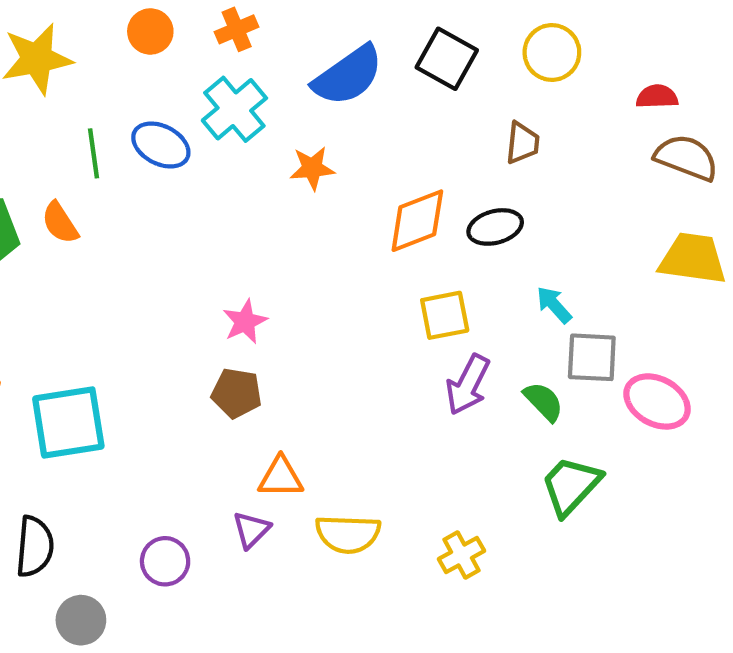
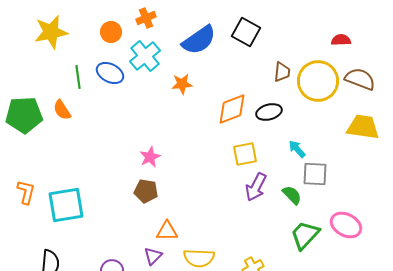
orange circle: (150, 31) -> (111, 32), moved
yellow circle: (552, 52) -> (318, 81), moved, size x1.5
red semicircle: (657, 97) -> (341, 40), moved
pink ellipse: (657, 401) -> (346, 225), moved

